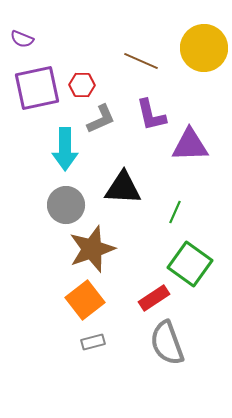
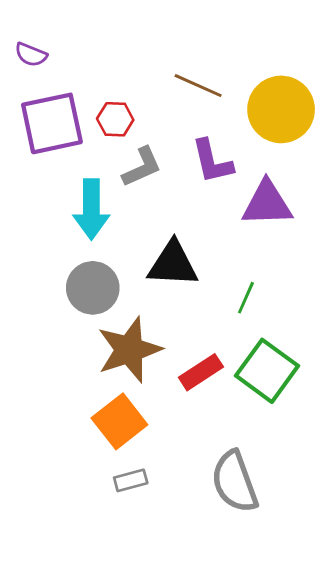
yellow circle: (204, 48) -> (281, 109), moved
red rectangle: (154, 298) -> (201, 372), moved

